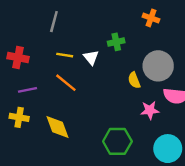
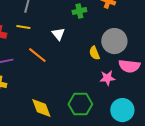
green cross: (116, 42) -> (79, 11), moved
yellow line: (65, 55) -> (23, 27), moved
yellow diamond: (58, 127) -> (41, 108), moved

